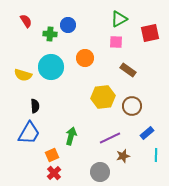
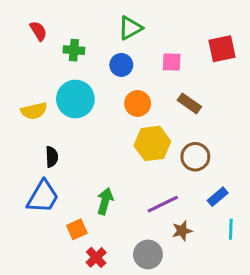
green triangle: (119, 19) -> (130, 28), moved
blue circle: (68, 25) -> (121, 65), moved
orange circle: (85, 58) -> (138, 103), moved
yellow semicircle: (23, 75) -> (34, 111), turned -30
red cross: (54, 173) -> (96, 257), moved

